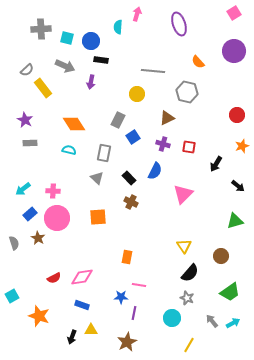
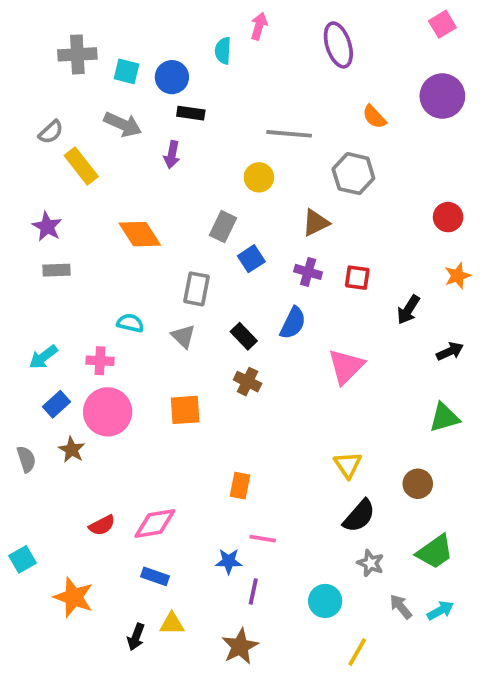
cyan semicircle: (69, 150) -> (130, 323), moved
black arrow: (238, 186) -> (450, 351), turned -64
gray star: (187, 298) -> (370, 563), moved

